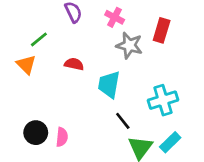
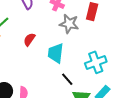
red semicircle: (74, 64) -> (29, 40), turned -64

